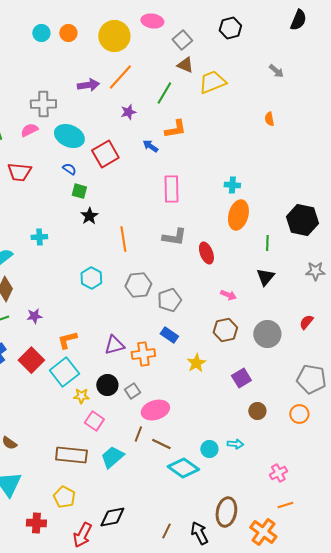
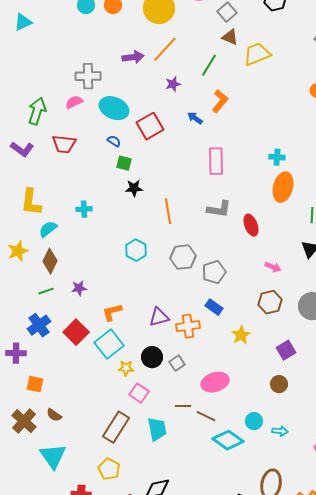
orange L-shape: (175, 129) -> (220, 101), turned -40
black star: (89, 216) -> (134, 188), turned 30
pink ellipse: (155, 410) -> (215, 382), moved
brown circle: (257, 411) -> (279, 384), moved
brown line: (138, 434) -> (183, 406), turned 70
cyan arrow: (235, 444) -> (280, 431), moved
brown rectangle: (71, 455) -> (116, 427), turned -64
cyan trapezoid: (112, 457) -> (157, 429), turned 120

